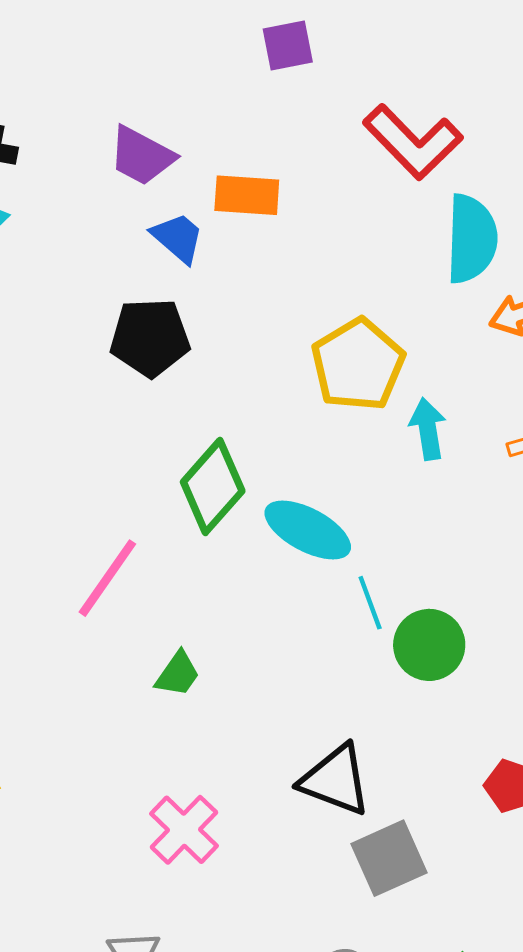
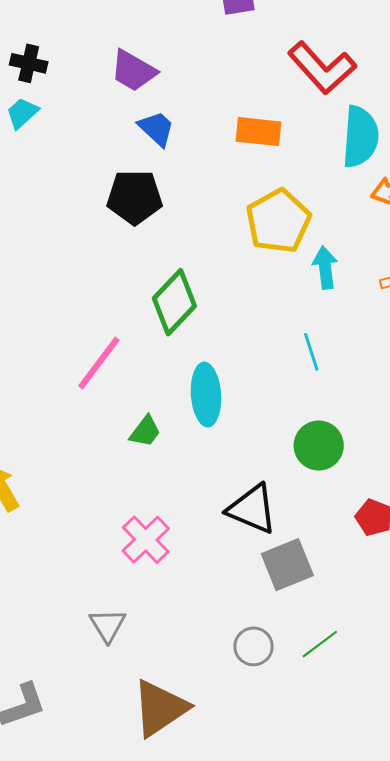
orange rectangle: (247, 195) -> (258, 132), moved
cyan ellipse: (308, 530) -> (206, 395), moved, turned 56
cyan line: (370, 603) -> (311, 352), moved
green circle: (429, 645) -> (319, 446), moved

